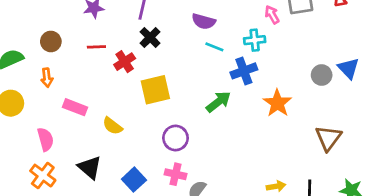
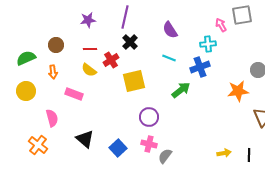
purple semicircle: (204, 21) -> (170, 30), turned 42
cyan line: (214, 47) -> (169, 58), moved
orange star: (277, 103) -> (238, 91), moved, turned 30
yellow semicircle: (113, 126) -> (89, 70), moved
orange cross: (43, 176) -> (38, 145), moved

